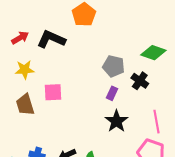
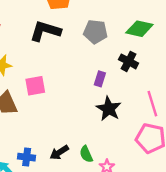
black L-shape: (51, 39) -> (45, 31), moved
gray pentagon: (114, 66) -> (95, 32), moved

